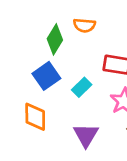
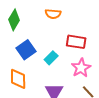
green diamond: (55, 39) -> (14, 20), moved

